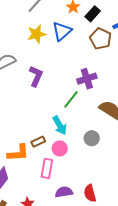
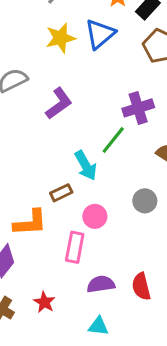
purple L-shape: (36, 76) -> (59, 103), turned 30
cyan arrow: (60, 125) -> (86, 165), moved
brown rectangle: (38, 142) -> (61, 193), moved

